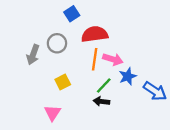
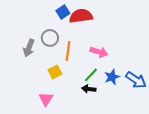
red semicircle: (95, 34) -> (81, 16), moved
orange line: (95, 59) -> (68, 51), moved
blue star: (128, 76) -> (112, 77), moved

